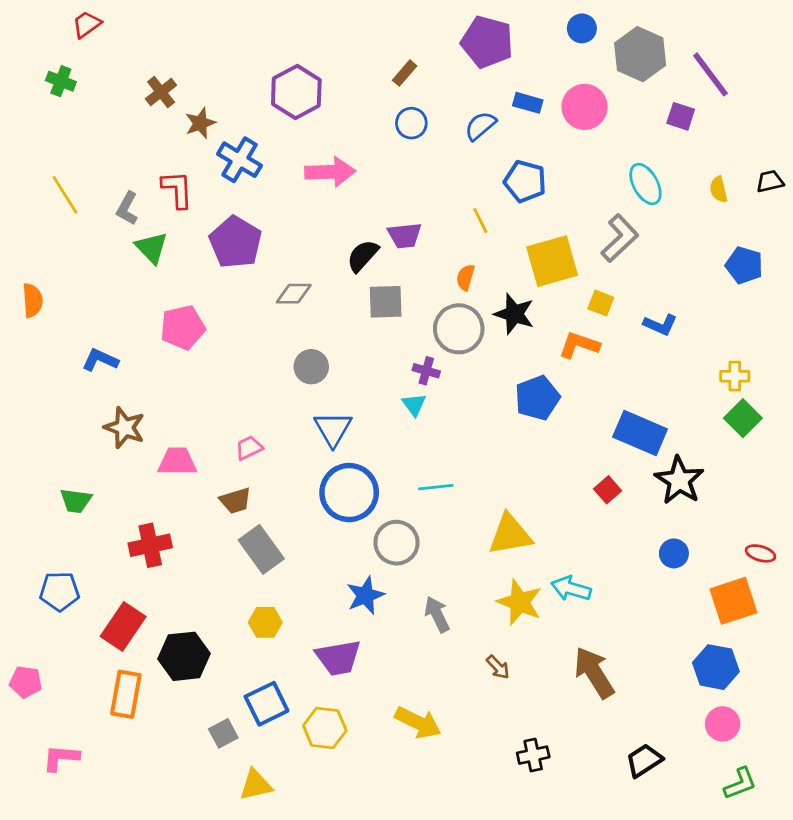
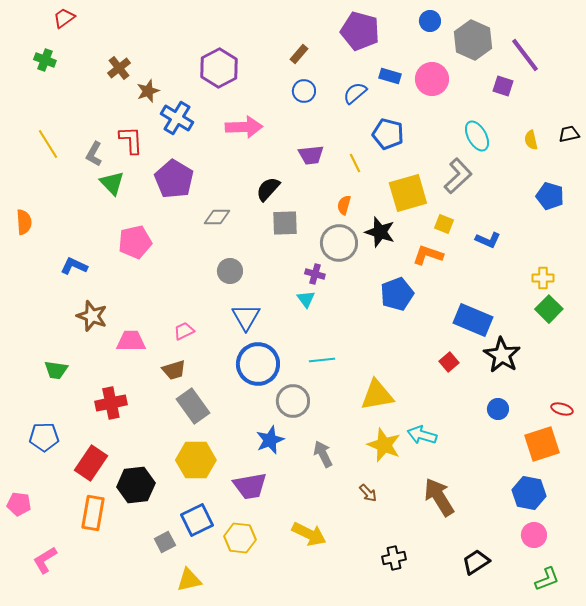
purple trapezoid: (405, 235) -> (311, 155), moved
yellow hexagon: (265, 622) -> (196, 460), size x1.6
pink L-shape: (61, 758) -> (45, 560), turned -36

